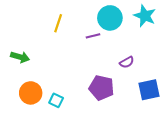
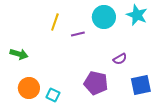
purple line: (93, 36) -> (78, 34), moved

